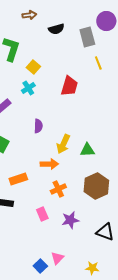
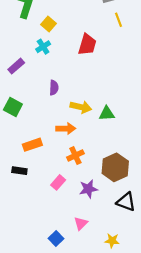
yellow arrow: (63, 144) -> (81, 107), turned -102
brown hexagon: (96, 186) -> (115, 167), moved
pink rectangle: (42, 214) -> (58, 182), turned 64
pink triangle: (57, 258) -> (81, 223), moved

